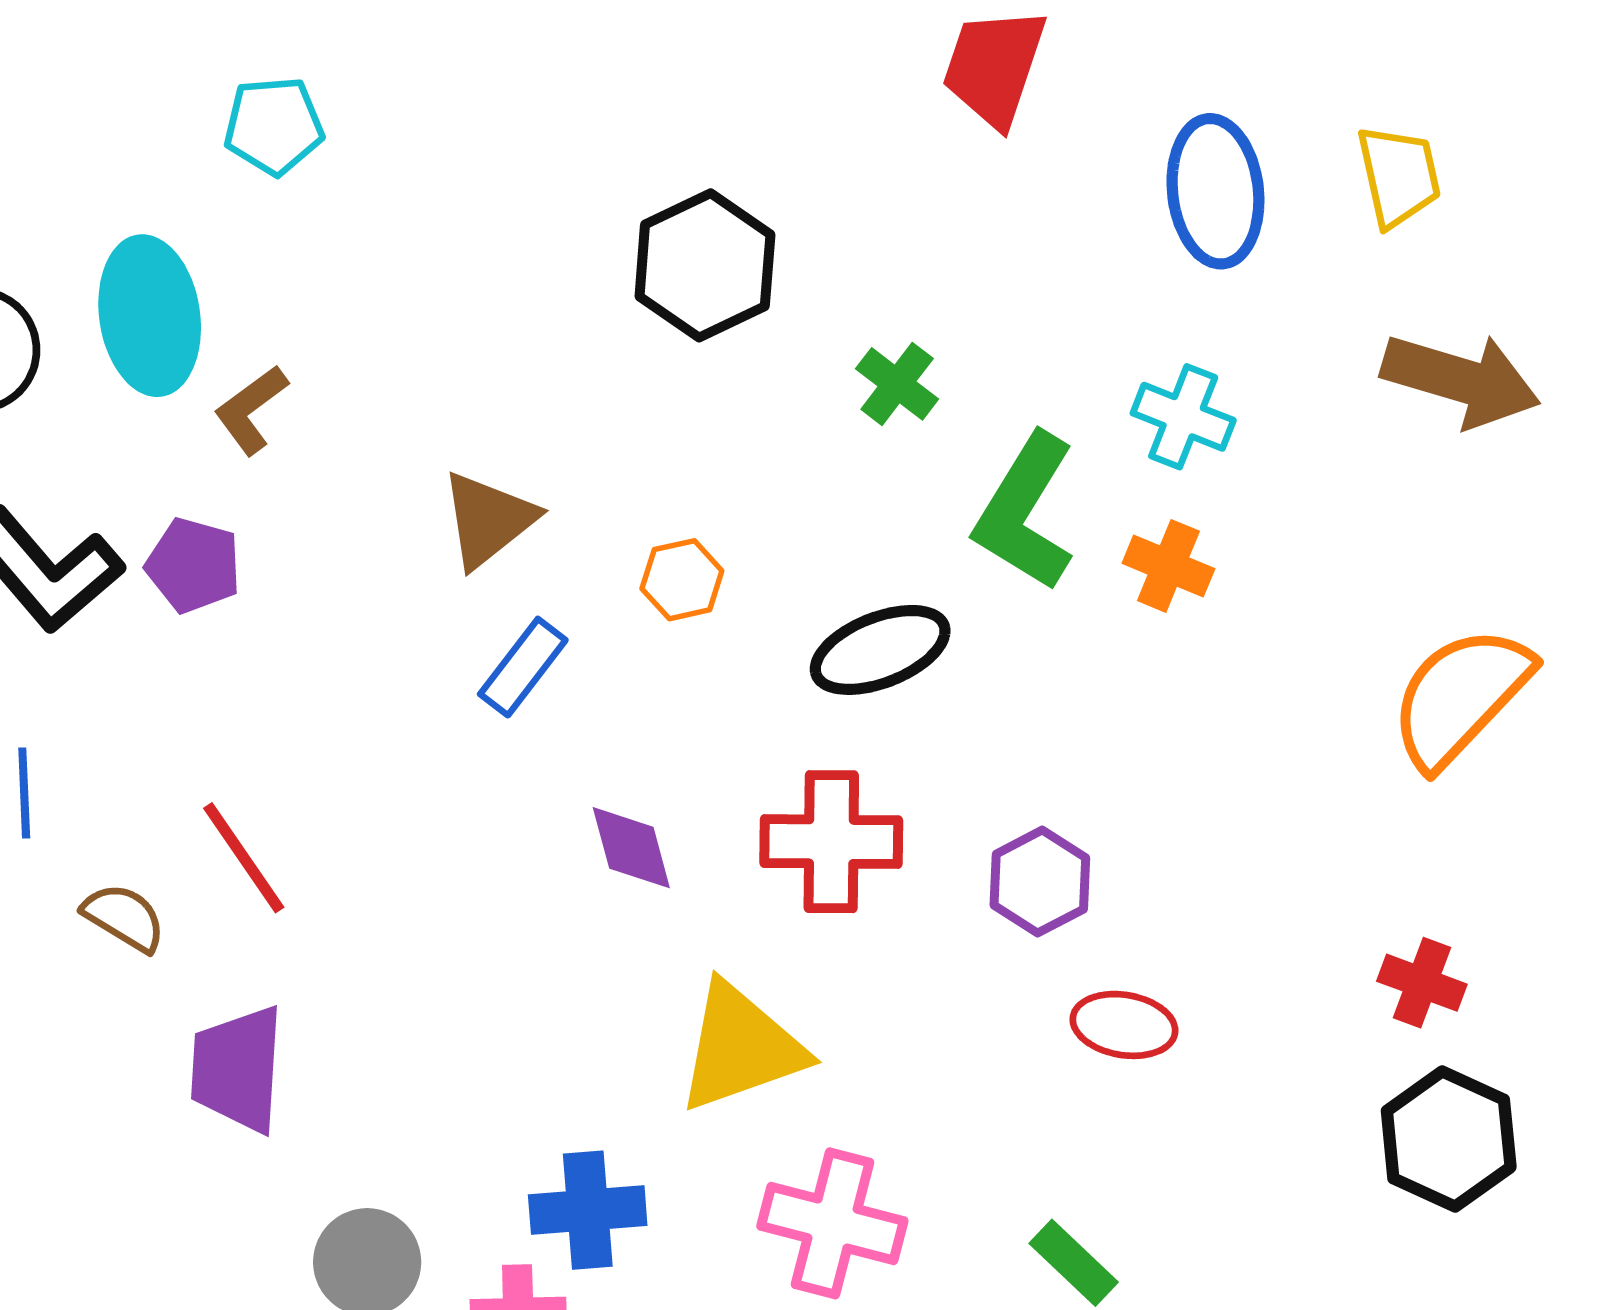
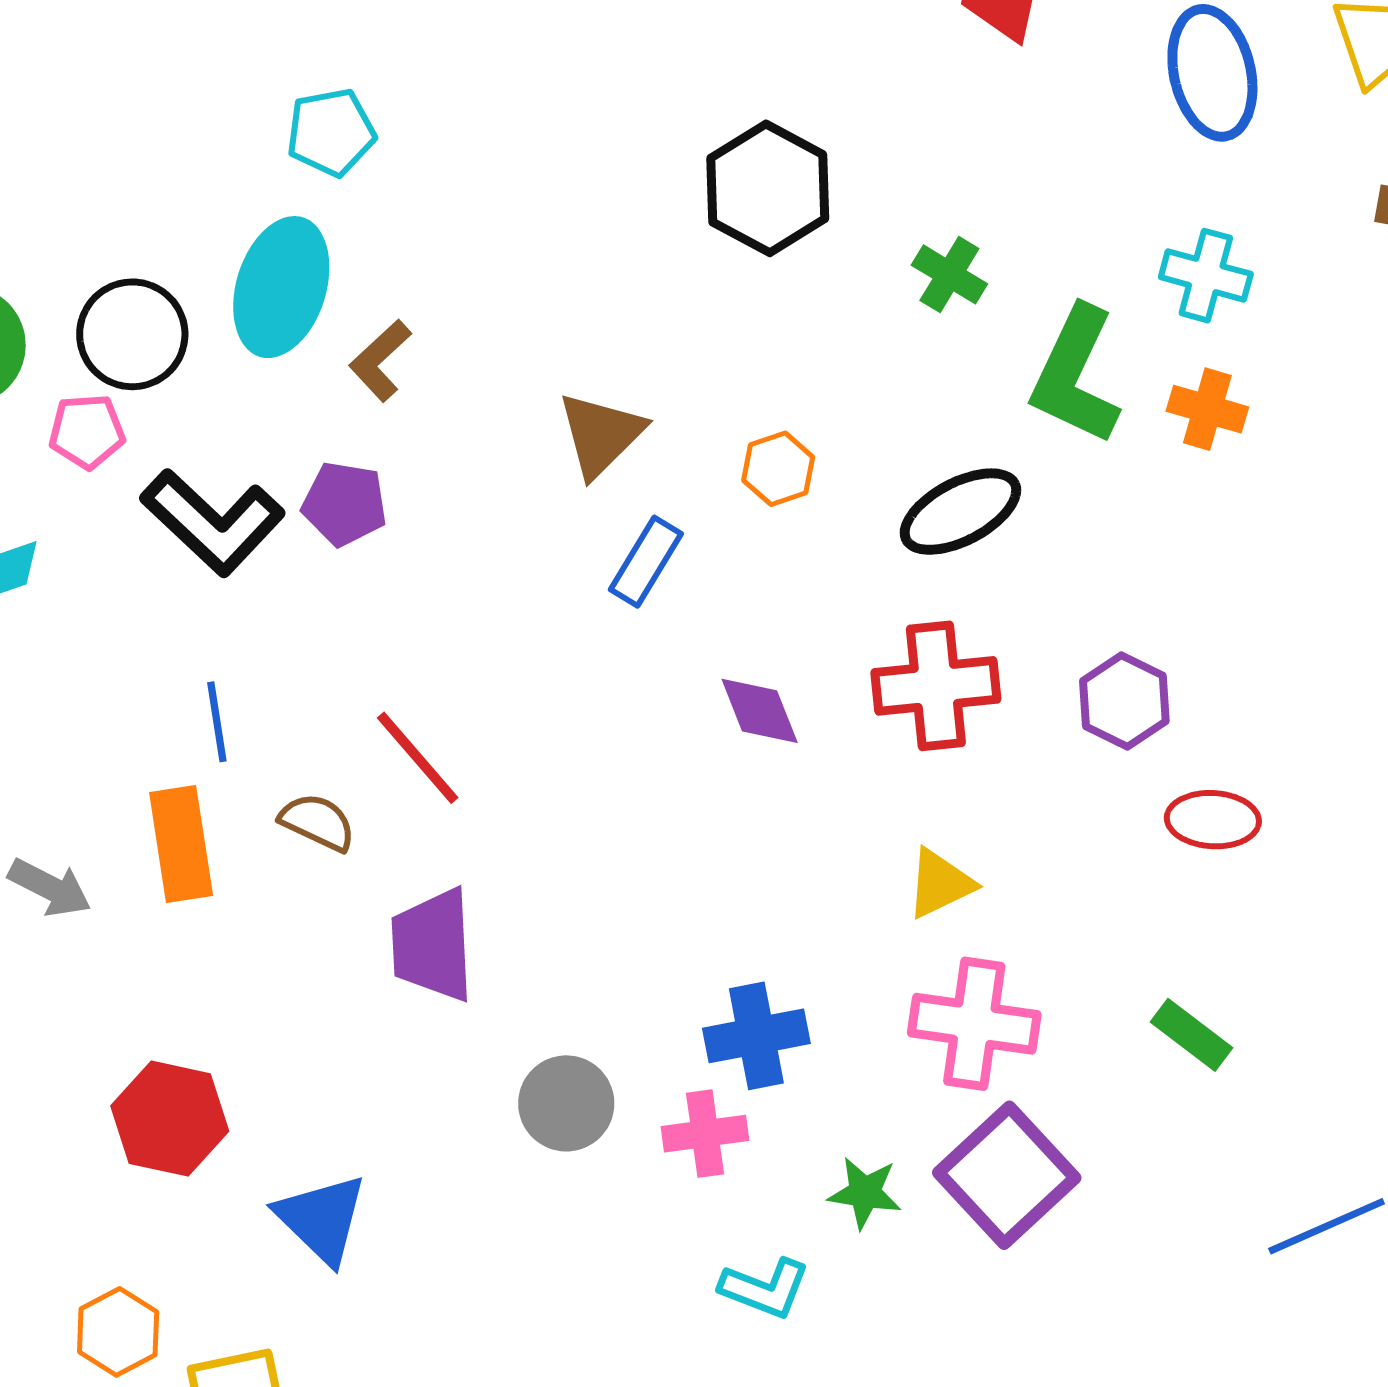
cyan pentagon: (274, 126) -> (331, 132), moved
cyan ellipse: (150, 316) -> (281, 287), turned 32
yellow triangle: (741, 1047) -> (940, 884), moved, size x0.6

